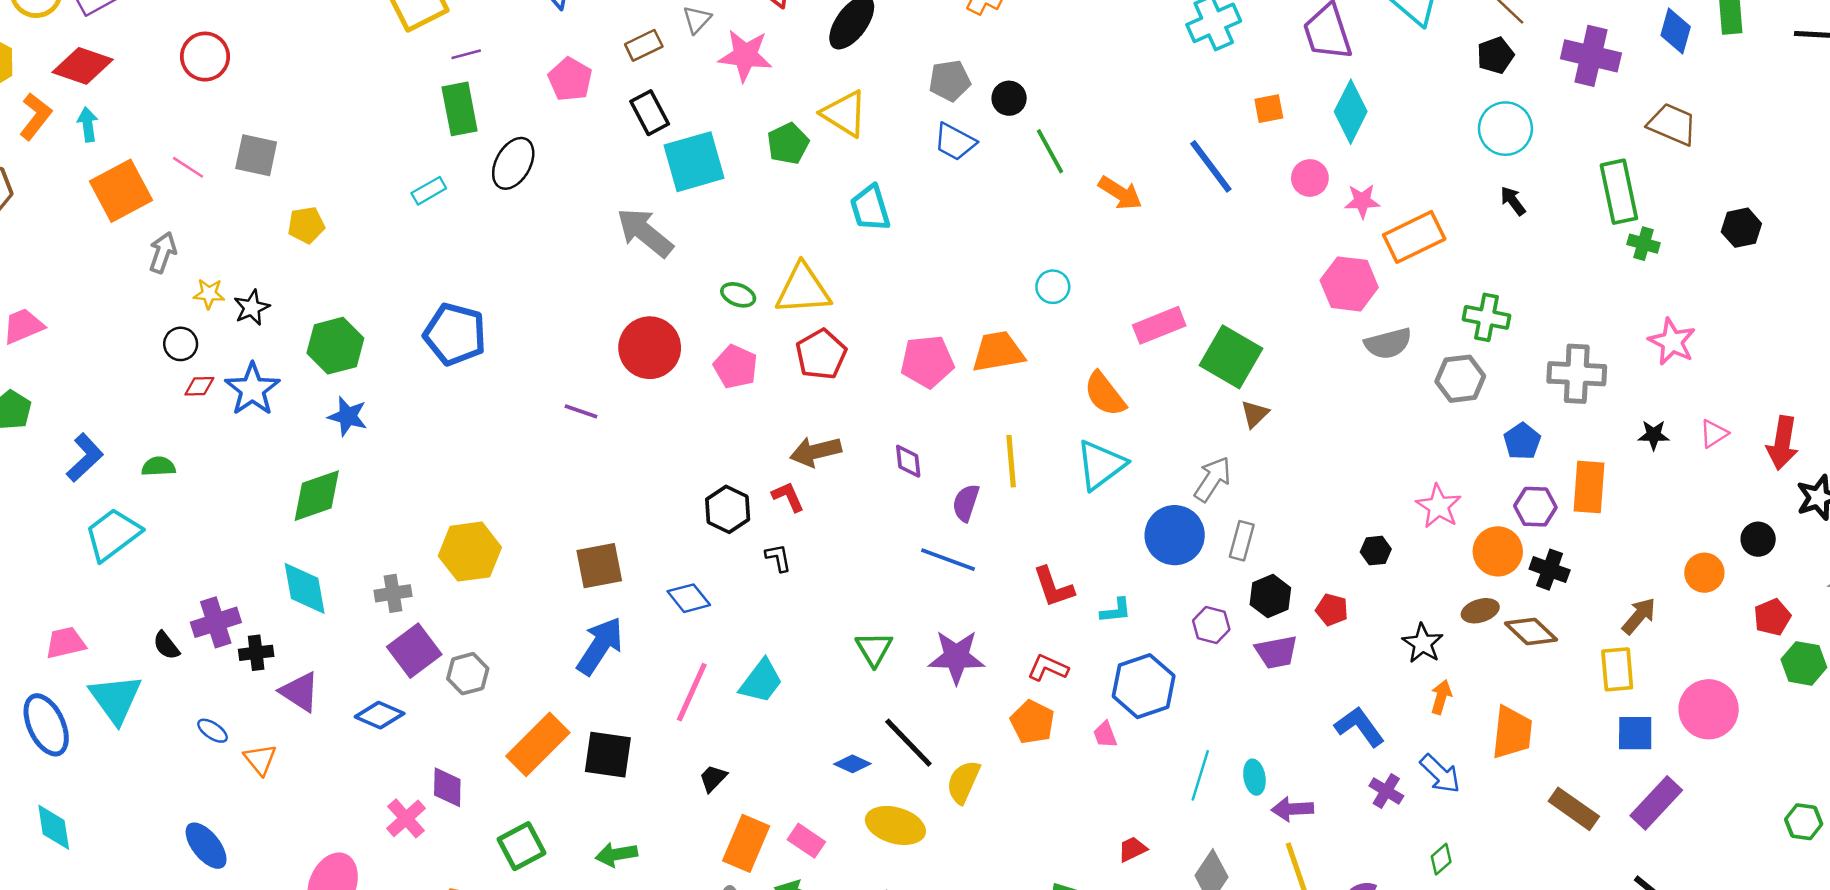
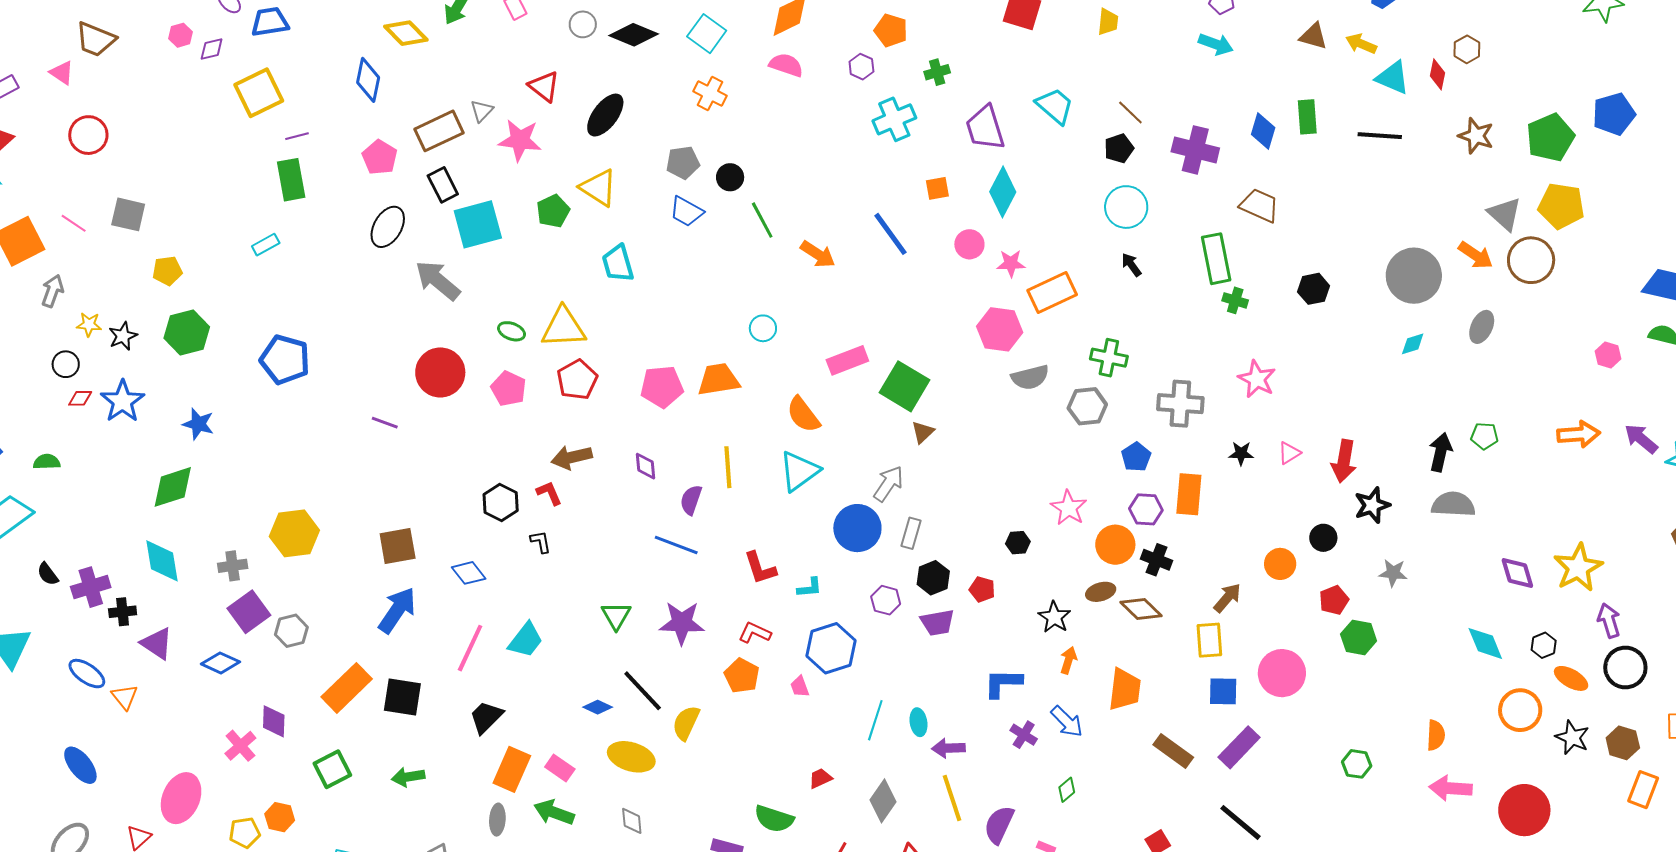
brown rectangle: (644, 45) -> (439, 131), size x1.6
black ellipse: (513, 163) -> (388, 227), moved
green hexagon: (335, 346) -> (187, 333), moved
black semicircle: (166, 645) -> (48, 574), moved
blue L-shape: (1359, 727) -> (1003, 683), turned -54
blue ellipse: (213, 731) -> (87, 674), size x1.5
black trapezoid: (713, 778) -> (486, 717), size x1.5

